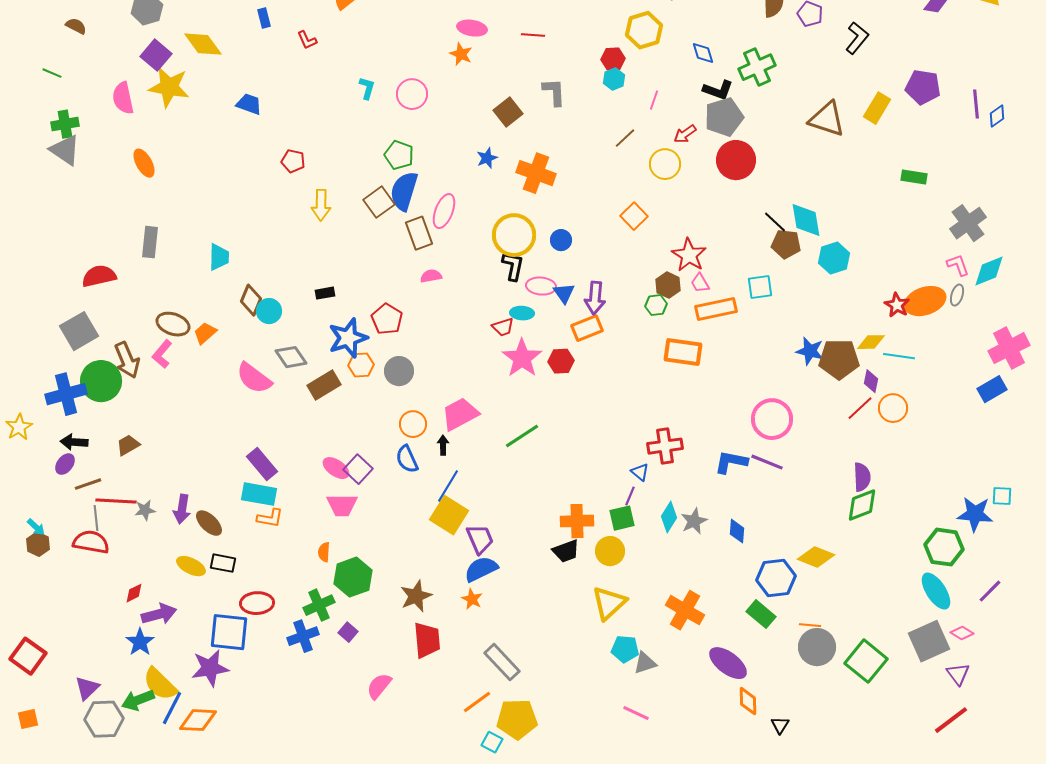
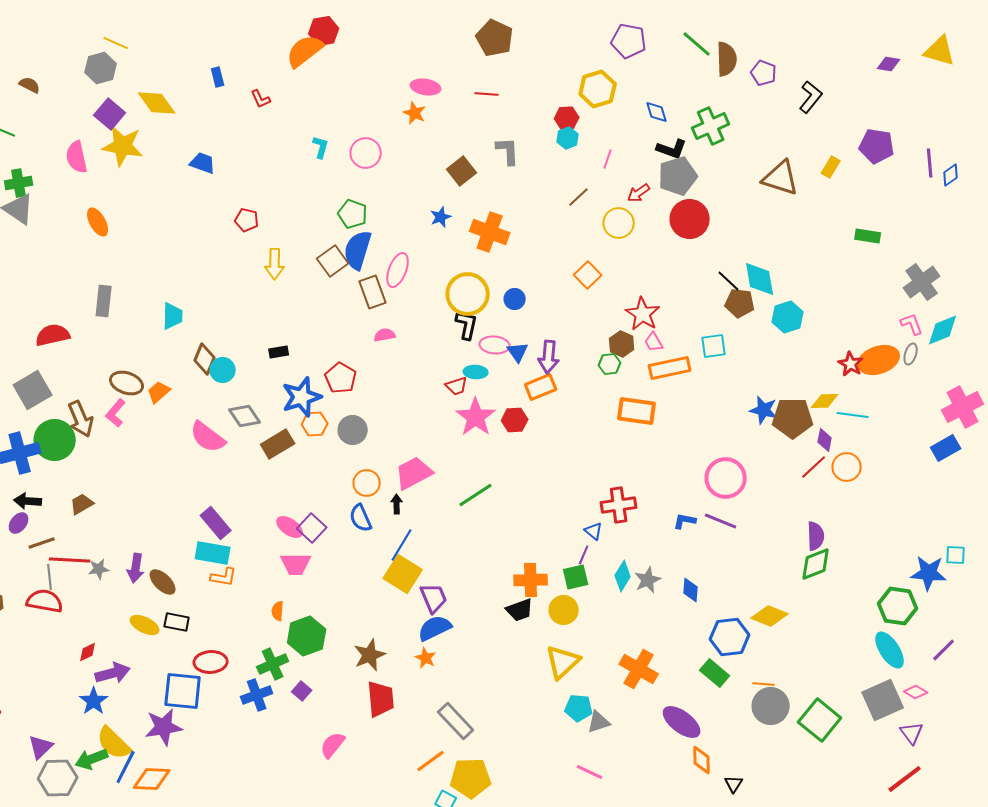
yellow rectangle: (877, 108) -> (831, 167), size x0.7
blue L-shape: (731, 462) -> (685, 521), size x0.7

